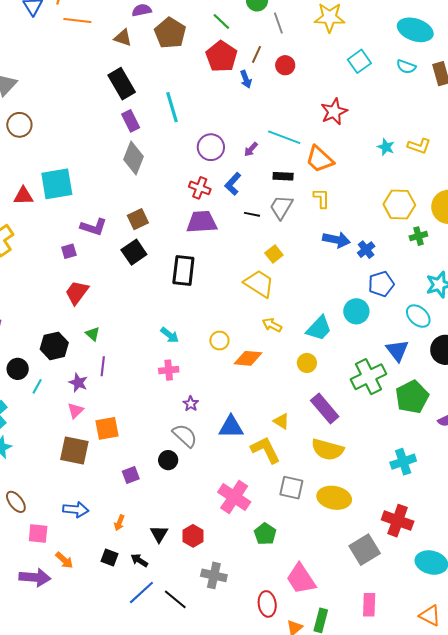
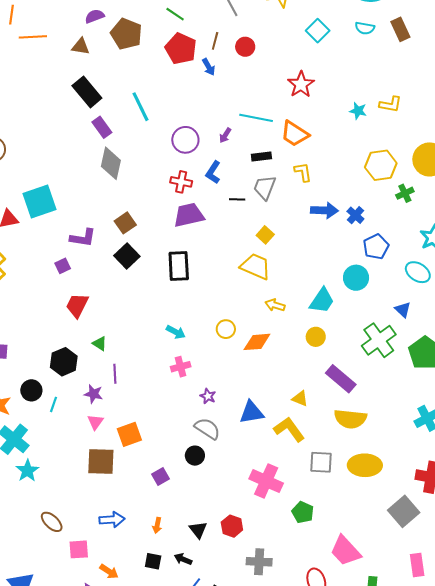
blue triangle: (397, 350) -> (403, 310), size x0.7

